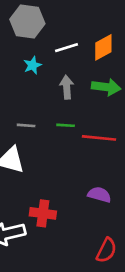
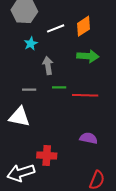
gray arrow: (67, 87) -> (48, 65), moved

